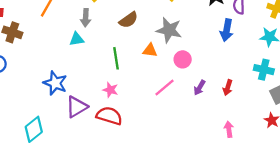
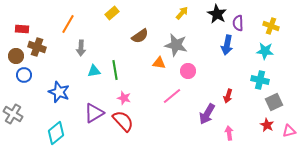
gray arrow: (86, 18) -> (81, 48), moved
cyan triangle: (77, 39) -> (94, 71), moved
green line: (116, 58) -> (115, 70), moved
blue star: (55, 83) -> (59, 92), moved
purple arrow: (200, 88) -> (207, 114), moved, size x1.5
red semicircle: (109, 116) -> (123, 121), turned 30

